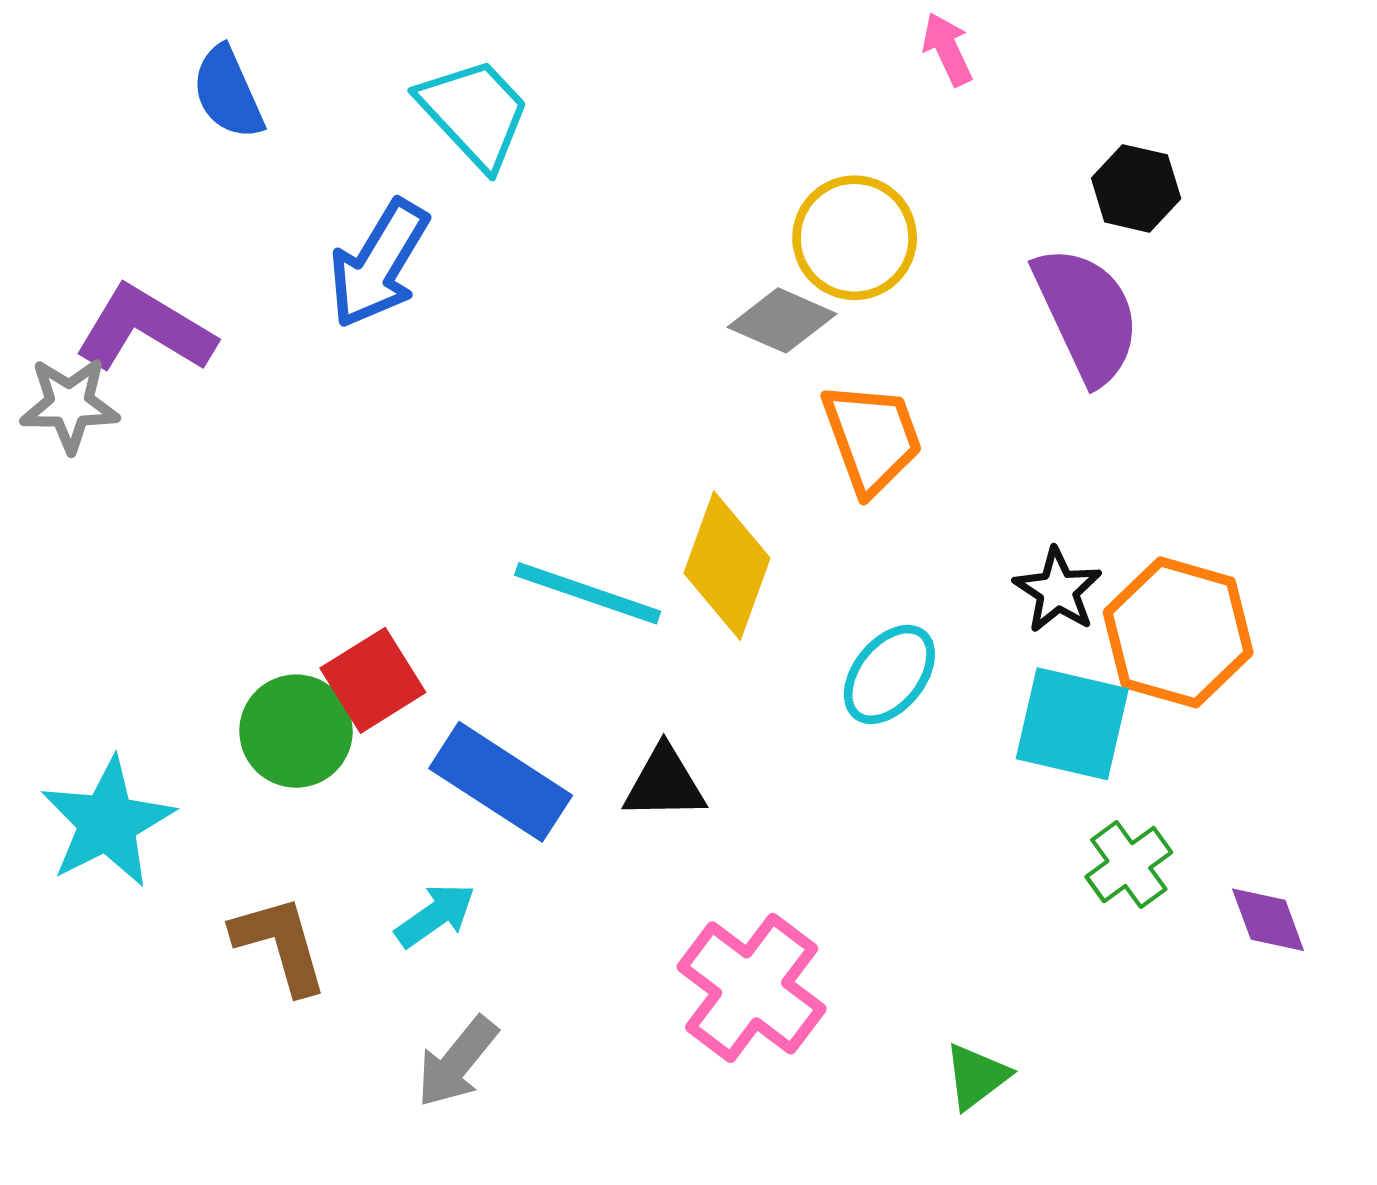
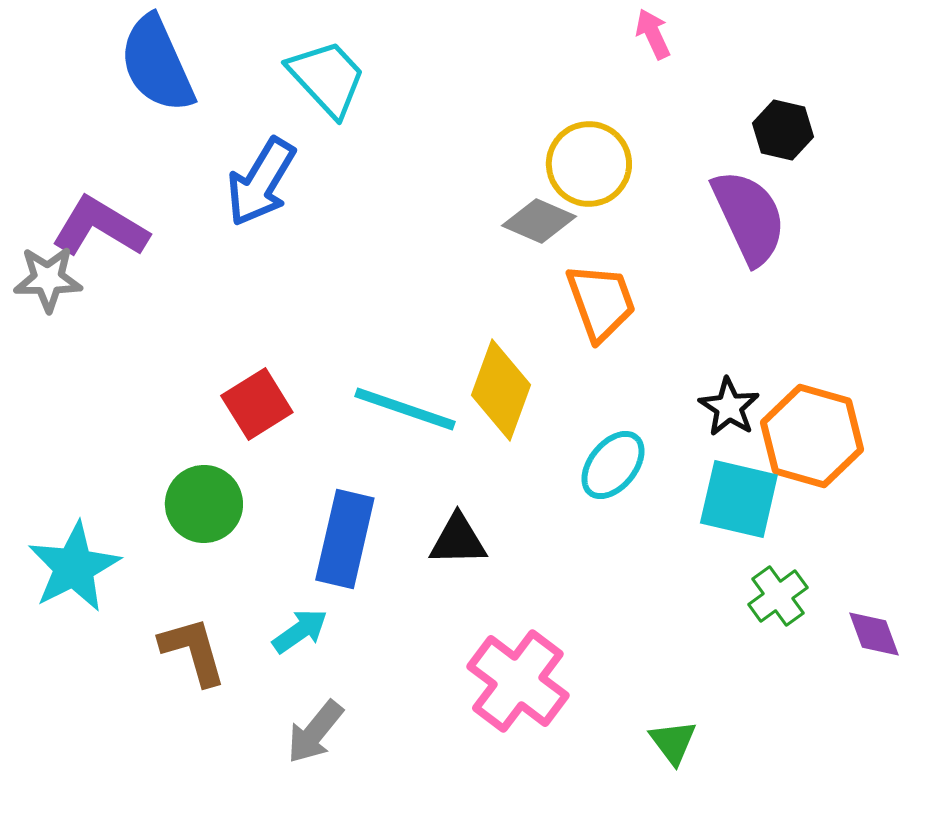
blue semicircle: (228, 93) -> (157, 64), size x1.5
red square: (373, 680) -> (257, 404), moved
blue rectangle: (501, 782) -> (345, 539), turned 70
green triangle: (976, 1076) -> (673, 742), turned -30

